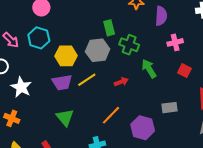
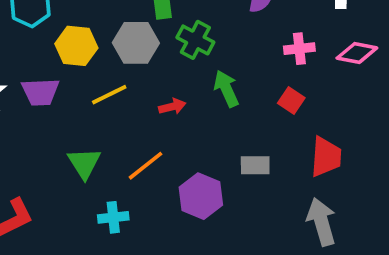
pink cross: (175, 42) -> (299, 49), moved
purple trapezoid: (62, 83) -> (40, 92), moved
green triangle: (65, 117) -> (84, 163), moved

